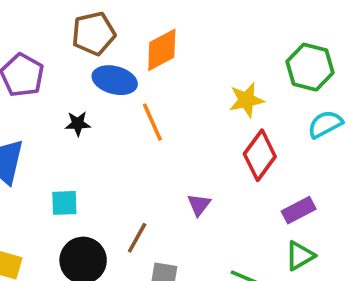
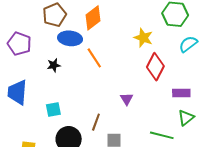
yellow star: (246, 100) -> (143, 38), turned -30
purple rectangle: (299, 210) -> (181, 93), turned 36

